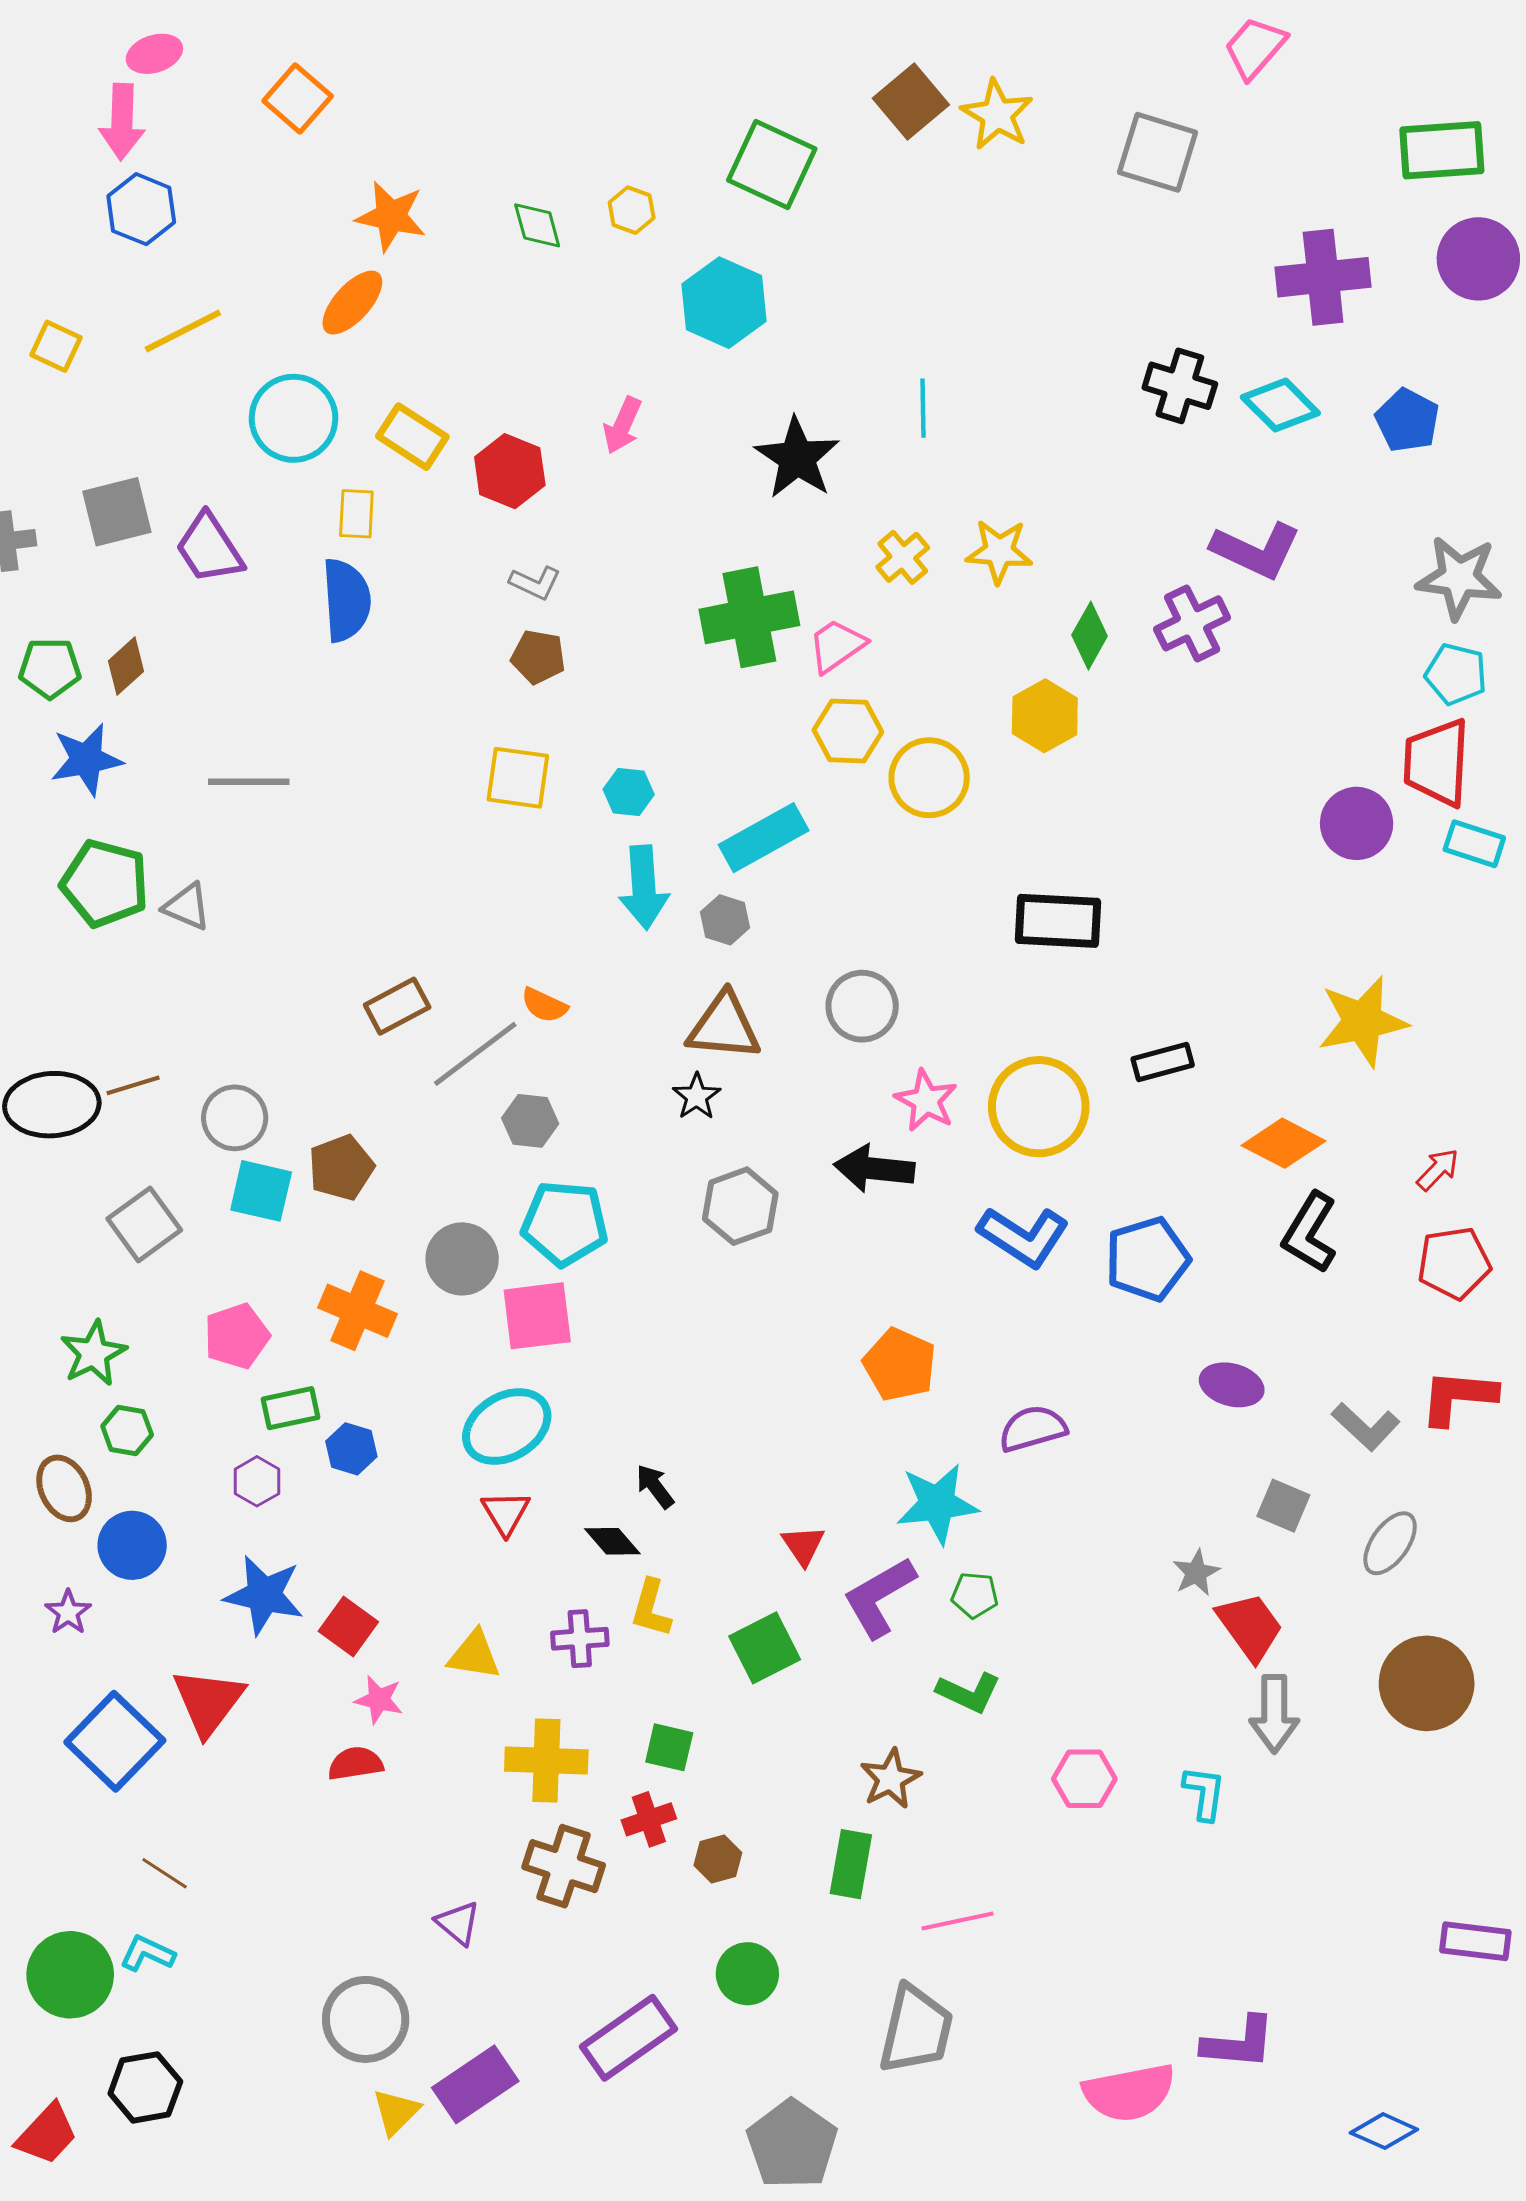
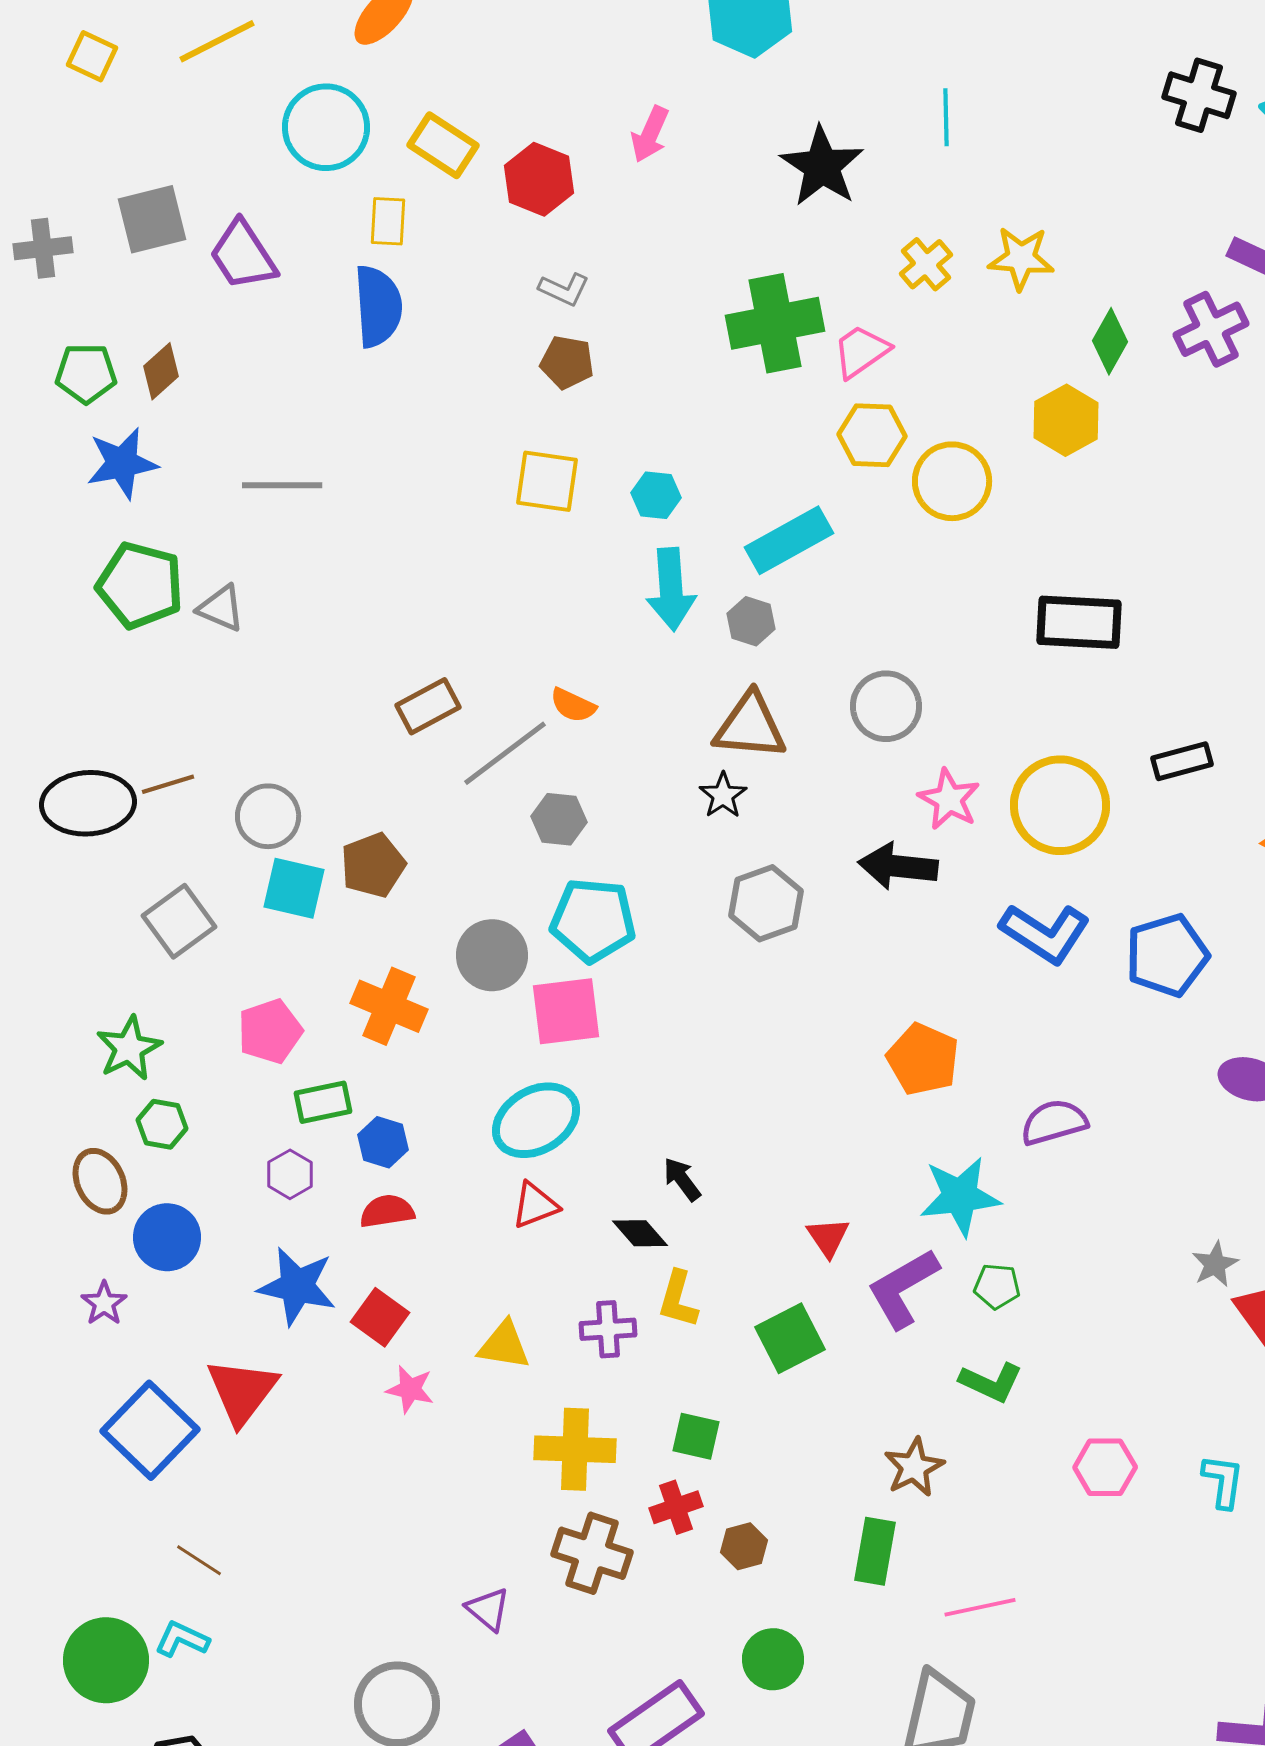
red triangle: (506, 1513) -> (535, 1205), turned 40
red semicircle: (355, 1764) -> (387, 1211), moved

